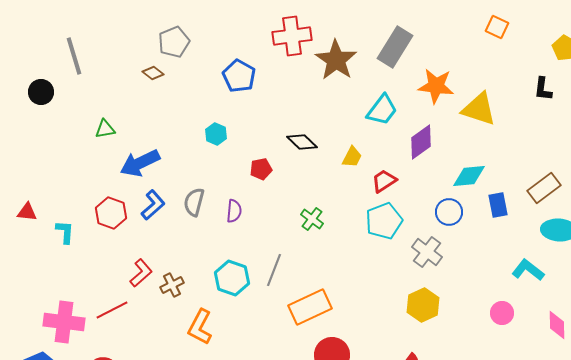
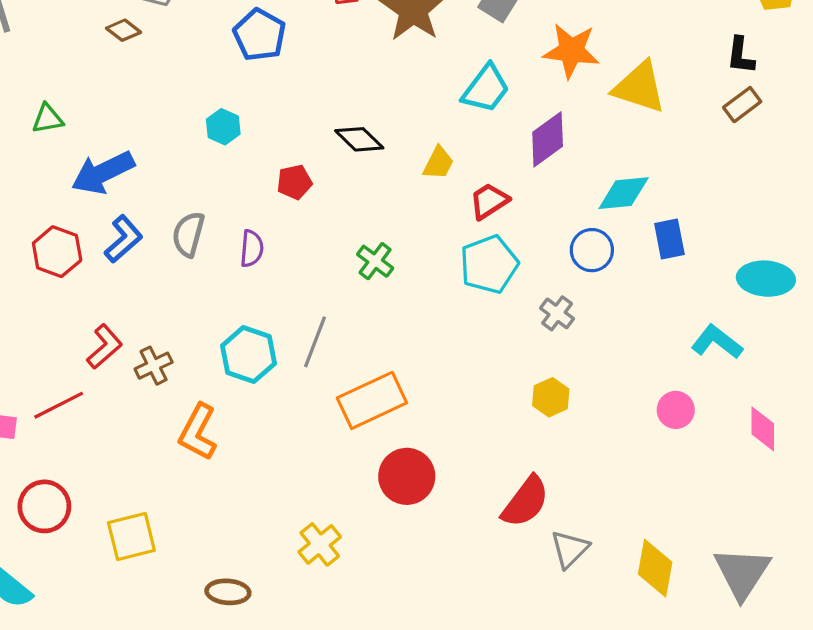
brown rectangle: (544, 188) -> (742, 105), moved, size x0.7
gray cross: (427, 252) -> (557, 313), size x0.7
yellow hexagon: (423, 305) -> (551, 397), size x0.7

